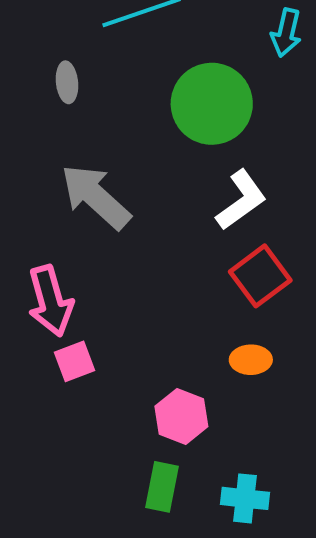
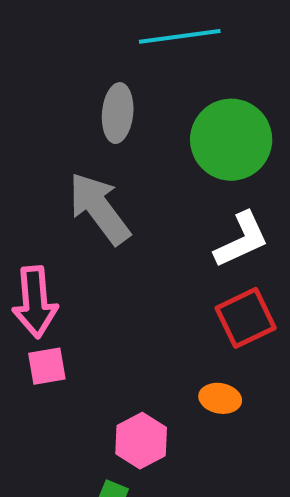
gray ellipse: (67, 82) -> (118, 113), moved, size x1.4

